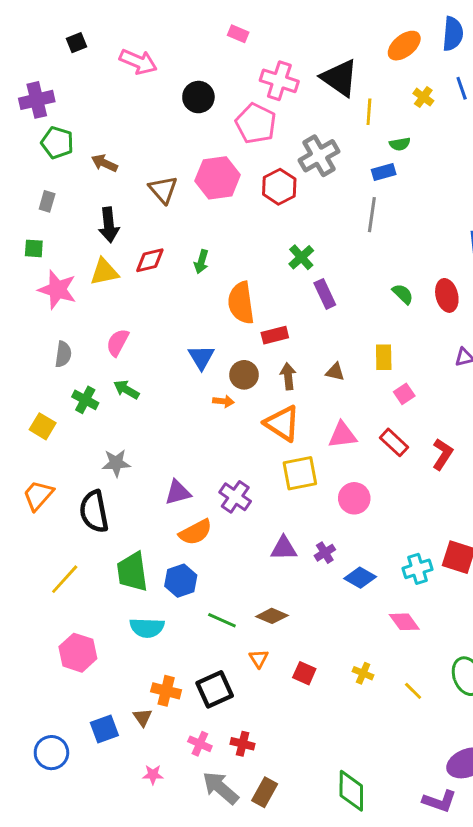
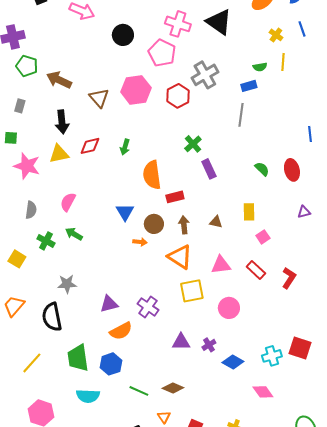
yellow line: (369, 112) -> (283, 62), moved
brown arrow: (104, 163) -> (59, 80), size x1.4

